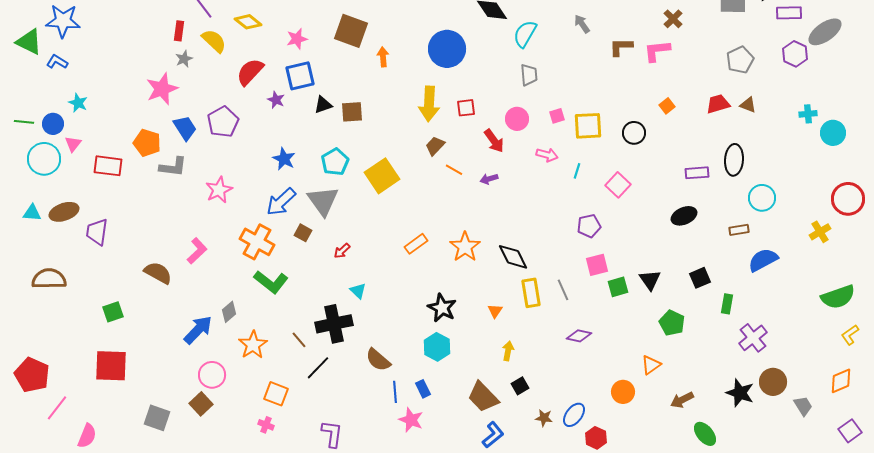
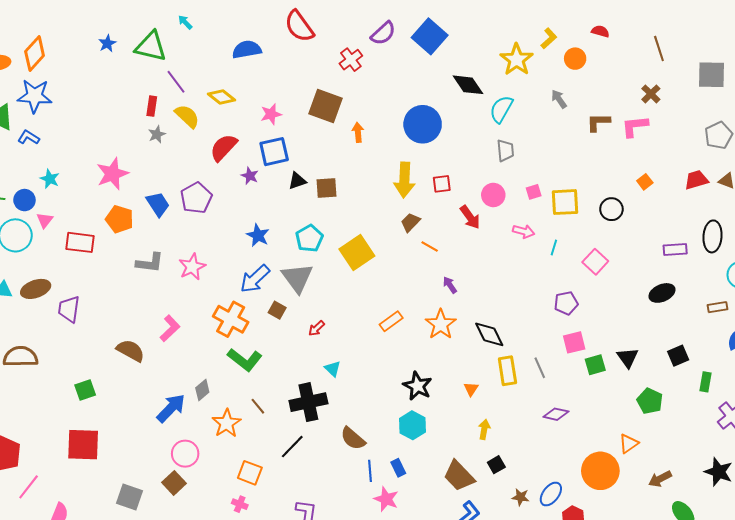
pink star: (162, 89) -> (112, 174), moved
gray L-shape: (173, 167) -> (150, 263), moved
purple arrow: (489, 179) -> (450, 285), moved, turned 72
brown line: (299, 340) -> (258, 406), moved
orange circle: (623, 392) -> (600, 471), size x1.6

